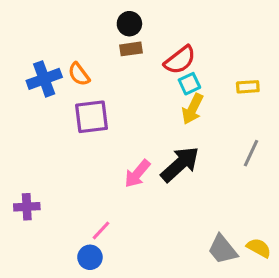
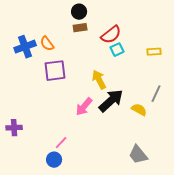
yellow arrow: (193, 109) -> (99, 80), moved, turned 126
yellow semicircle: (259, 248) -> (139, 110), moved

